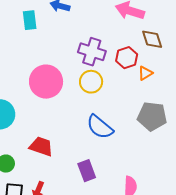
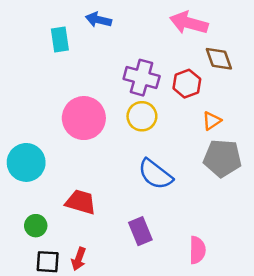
orange triangle: (145, 73) -> (212, 121), moved

